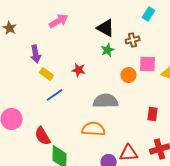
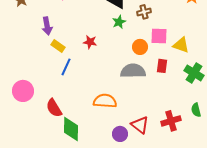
blue line: (55, 95) -> (66, 67), turned -30
gray semicircle: (106, 101) -> (133, 71), moved
red rectangle: (153, 114) -> (162, 66), moved
red triangle: (129, 153) -> (140, 125), turned 42

